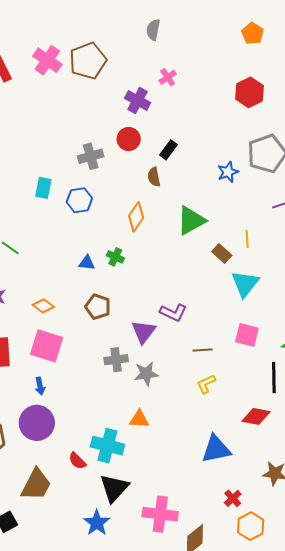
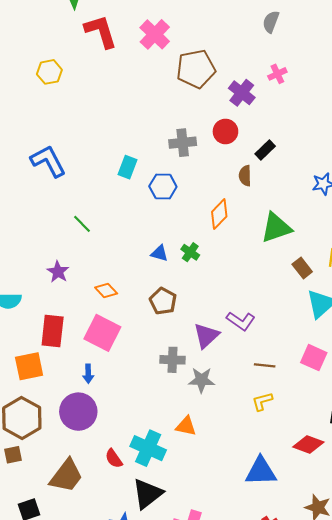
brown pentagon: (88, 61) -> (196, 69), moved

